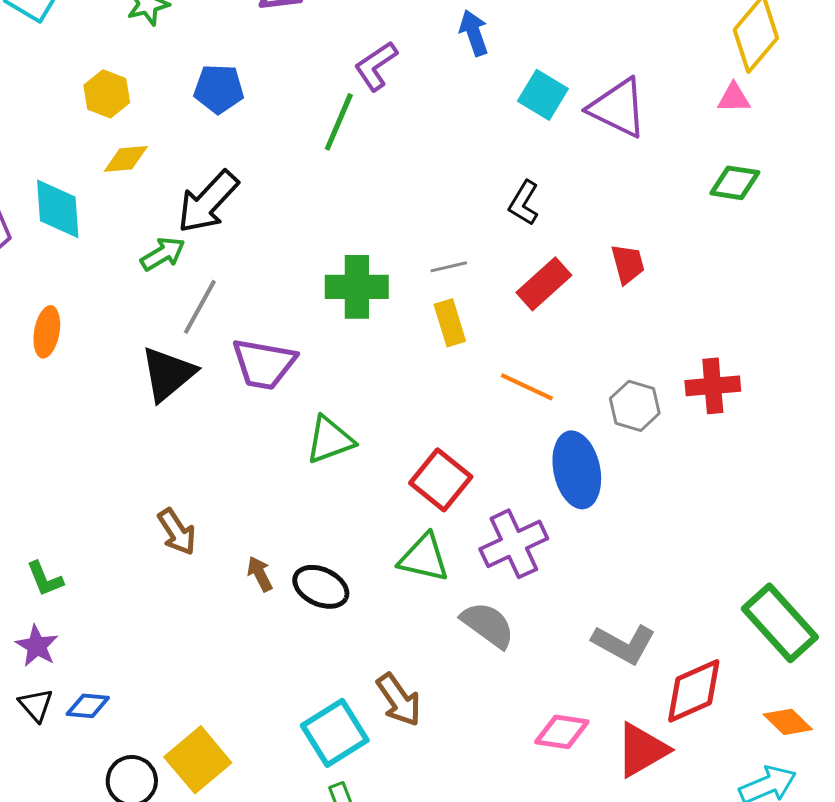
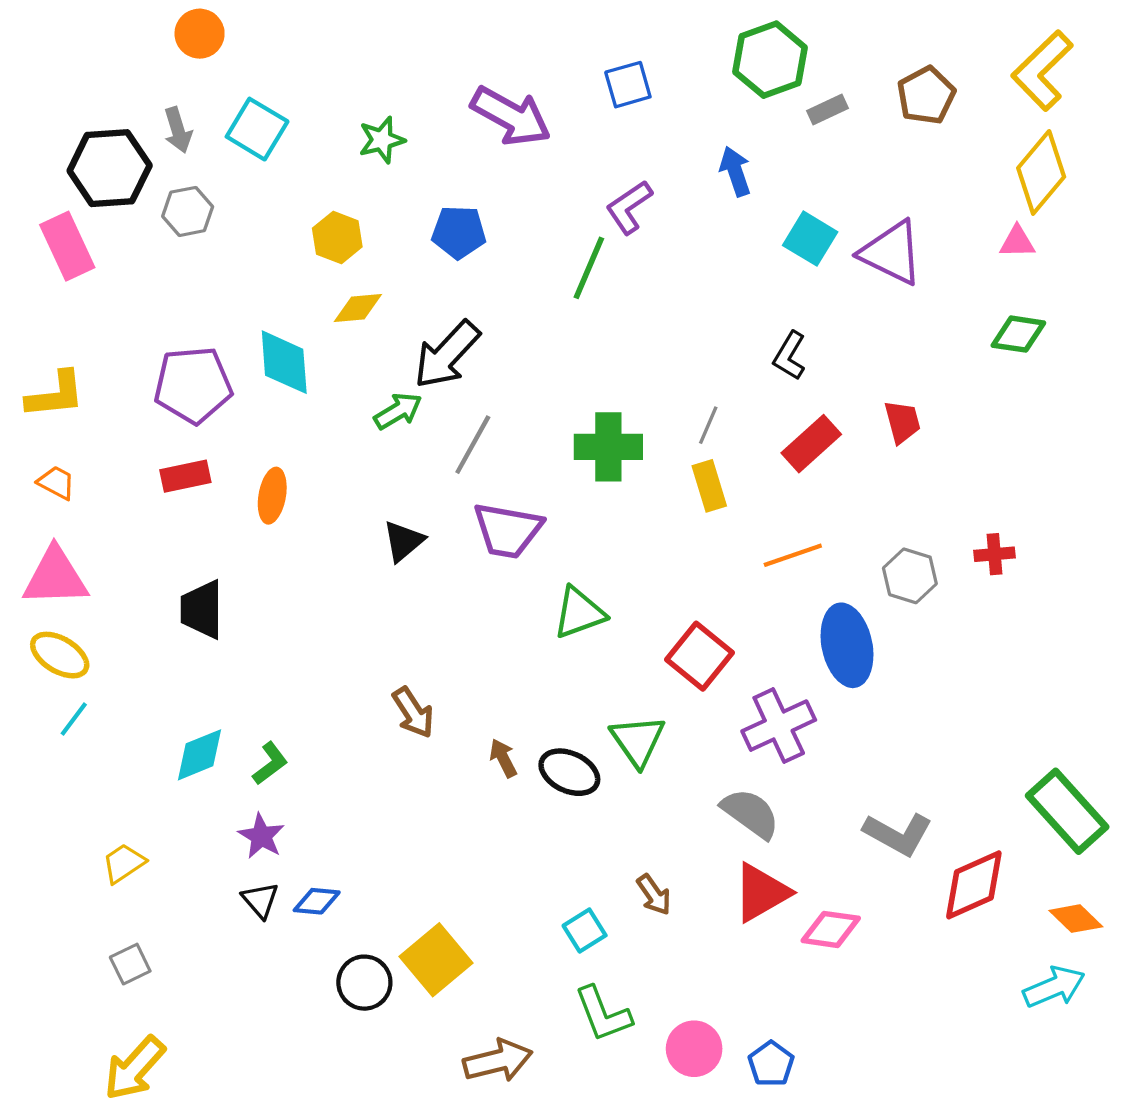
gray line: (449, 267) -> (708, 425), turned -54
gray line: (200, 307) -> (473, 445), moved
black triangle: (168, 374) -> (403, 541), size x0.7
red cross: (713, 386) -> (994, 554), size x0.7
orange line: (527, 387) -> (793, 555), turned -44
green triangle: (424, 558) -> (638, 741), moved, turned 42
green L-shape: (45, 579) -> (270, 763), turned -105
brown arrow: (399, 700) -> (654, 895), size x0.7
cyan square: (335, 733) -> (585, 930), size x0.6
red triangle: (642, 750) -> (761, 893), moved

